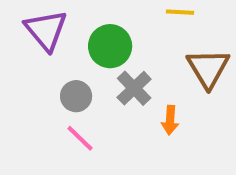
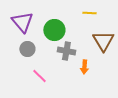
gray cross: (134, 88) -> (66, 51), turned -36
gray circle: (76, 96) -> (27, 49), moved

